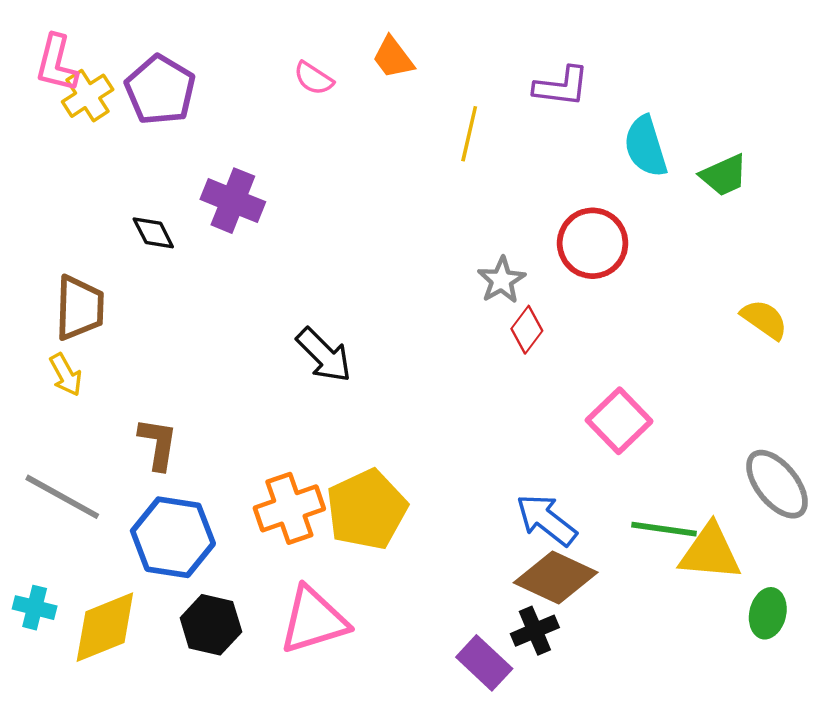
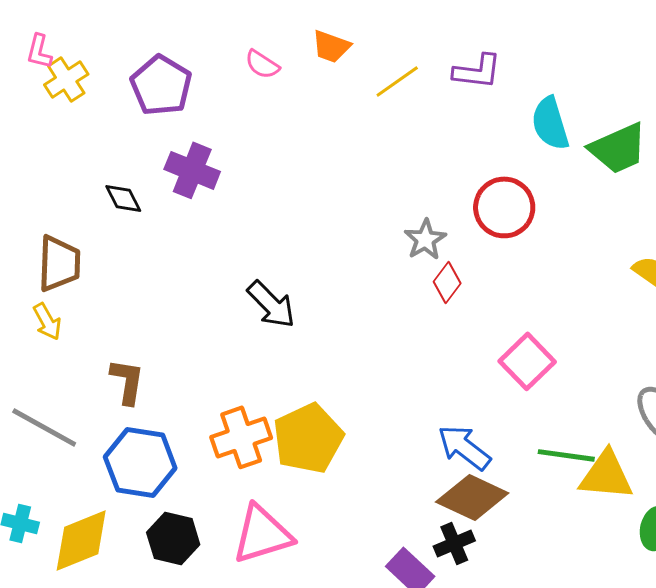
orange trapezoid: (393, 58) -> (331, 46), turned -33
pink L-shape: (56, 63) -> (39, 51), size x0.7
purple pentagon: (160, 90) -> (161, 85), moved
yellow line: (469, 134) -> (397, 81), moved, turned 42
green trapezoid: (724, 175) -> (618, 148), size x1.4

